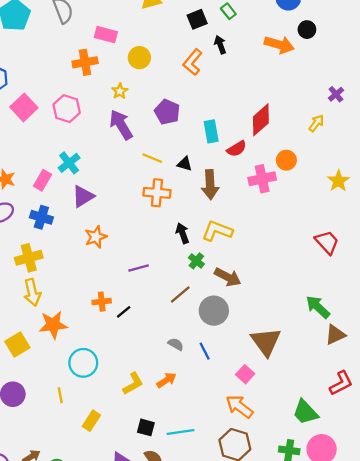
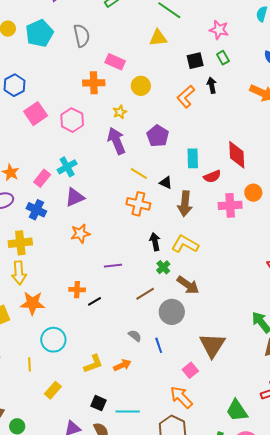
red diamond: (261, 120) -> (237, 155), turned -60

